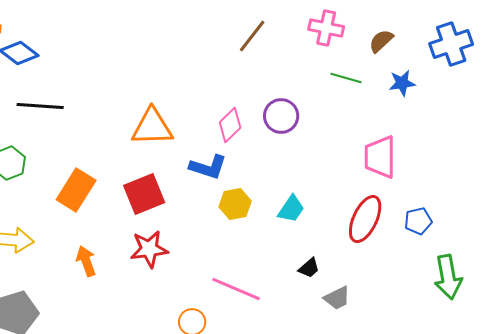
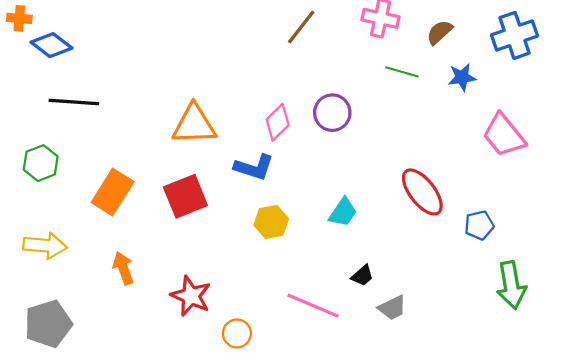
pink trapezoid: (380, 157) -> (504, 135), moved, turned -39
yellow hexagon: (235, 204) -> (271, 222), moved
red ellipse: (365, 219) -> (422, 192), moved, turned -63
red star: (149, 249) -> (191, 296), moved, turned 30
pink line: (236, 289) -> (313, 306), moved

